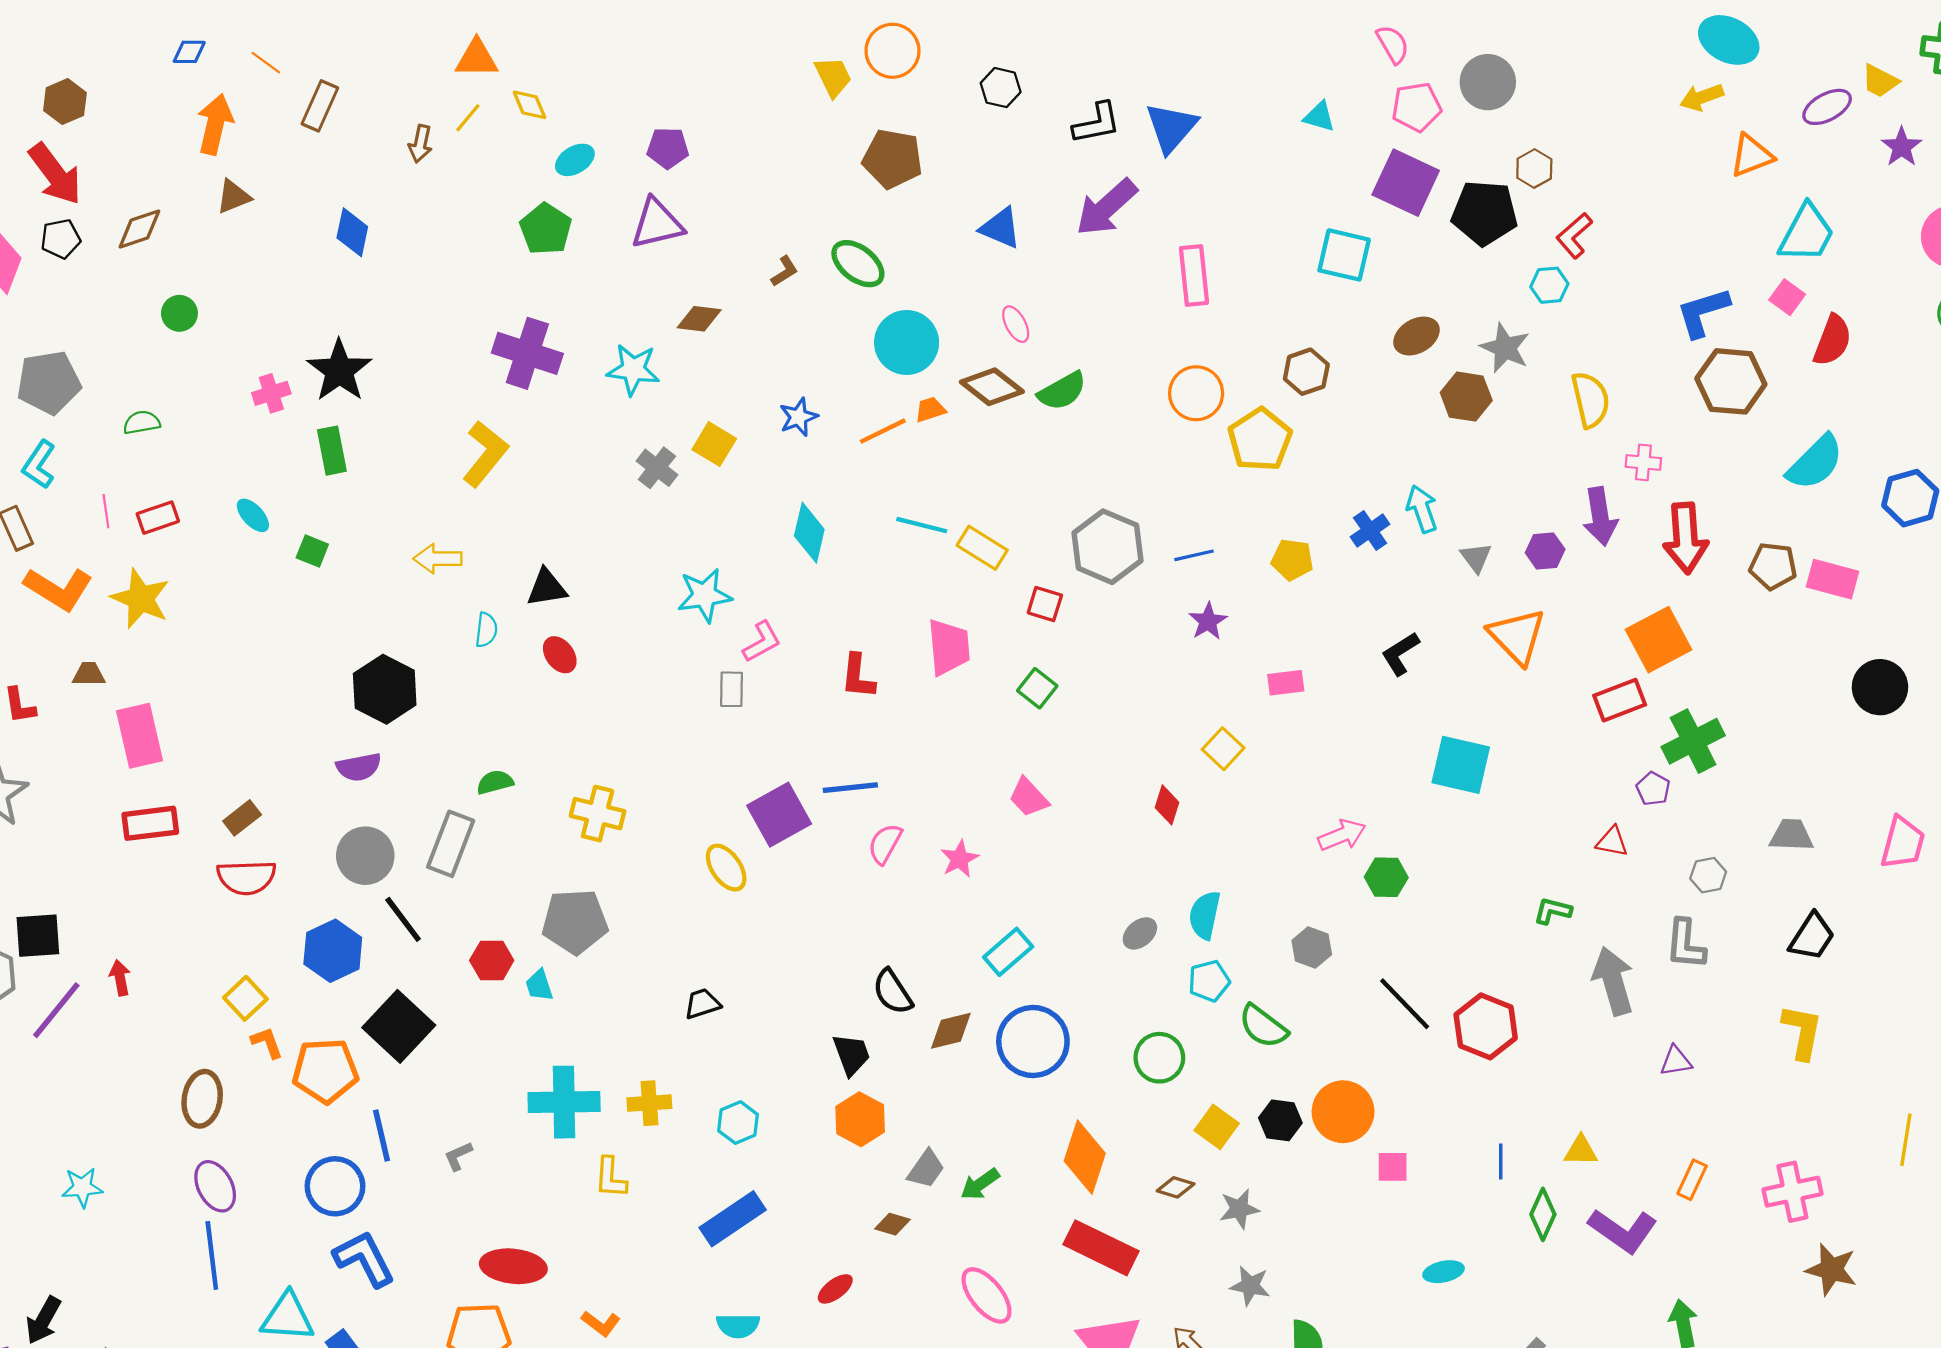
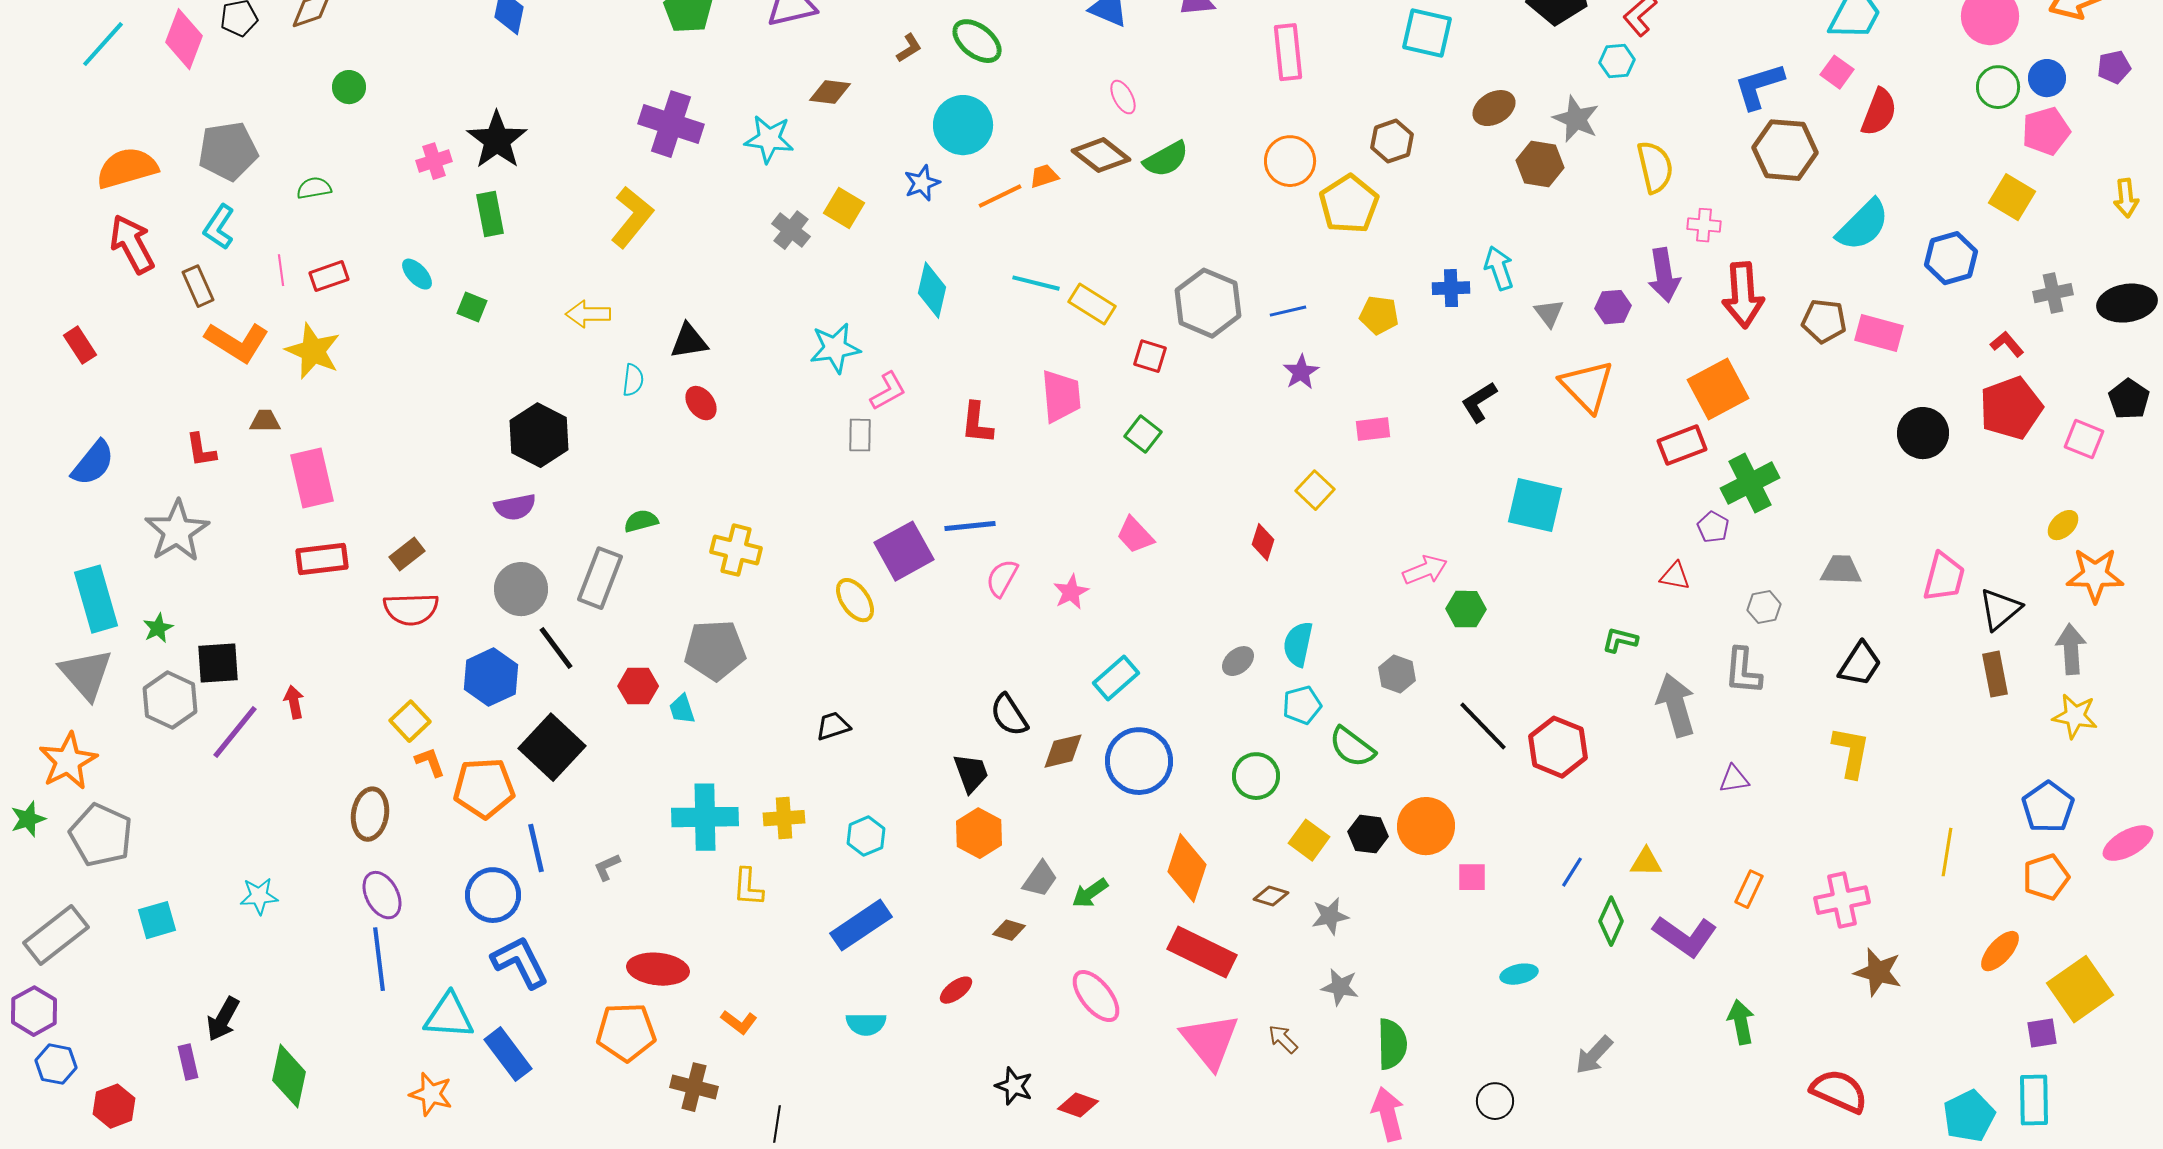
cyan circle: (907, 342) -> (963, 125), moved
blue cross: (1370, 530) -> (1451, 288), turned 33
blue line: (1501, 1161) -> (1572, 872), turned 32

